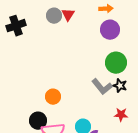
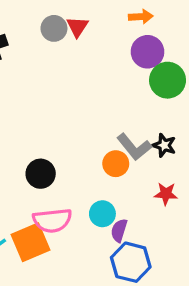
green circle: (116, 63) -> (168, 80), moved
orange circle: (53, 97) -> (116, 164), moved
black circle: (38, 121) -> (41, 174), moved

